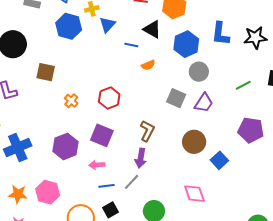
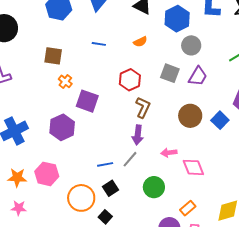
blue line: (131, 45) -> (99, 44), moved
brown square: (46, 72) -> (53, 56), moved
red hexagon: (109, 98) -> (130, 80), moved
purple square: (102, 135) -> (87, 101), moved
blue square: (219, 160) -> (220, 120), moved
pink arrow: (97, 165) -> (169, 153), moved

